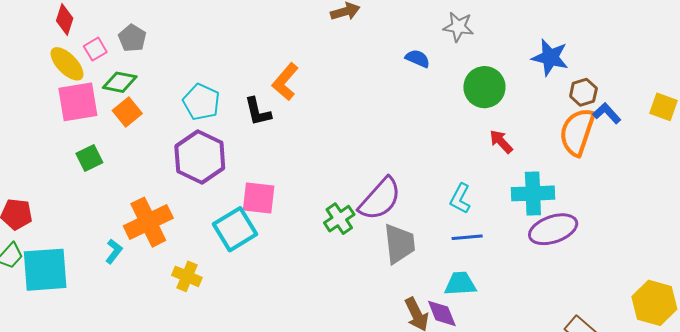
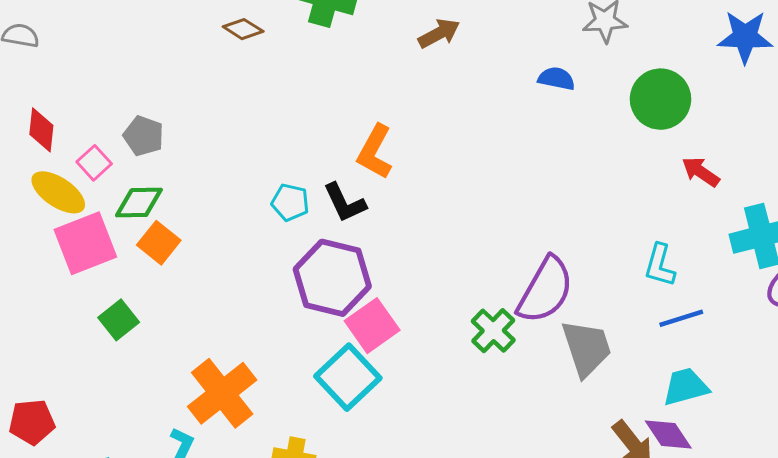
cyan pentagon: (201, 102) -> (290, 202), moved, size x0.7
purple hexagon: (200, 157) -> (332, 278), moved
pink square: (259, 198) -> (372, 326), turned -30

